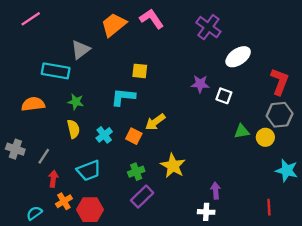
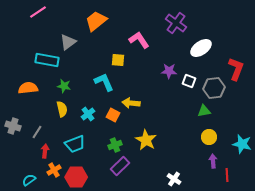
pink line: (31, 19) -> (38, 12), moved
pink L-shape: (152, 19) -> (139, 40), moved
cyan L-shape: (123, 97) -> (104, 82), turned 60
gray hexagon: (280, 115) -> (214, 88), moved
yellow arrow: (155, 122) -> (131, 103), turned 42
yellow circle: (265, 137) -> (209, 137), moved
purple arrow: (216, 191) -> (213, 161), moved
white cross: (206, 212) -> (174, 179), turned 32

